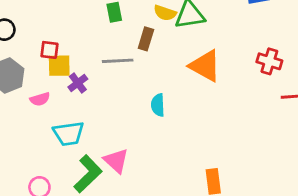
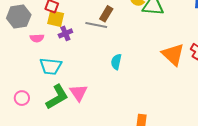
brown rectangle: (146, 39) -> (106, 14), moved
orange triangle: (205, 66) -> (173, 55), moved

